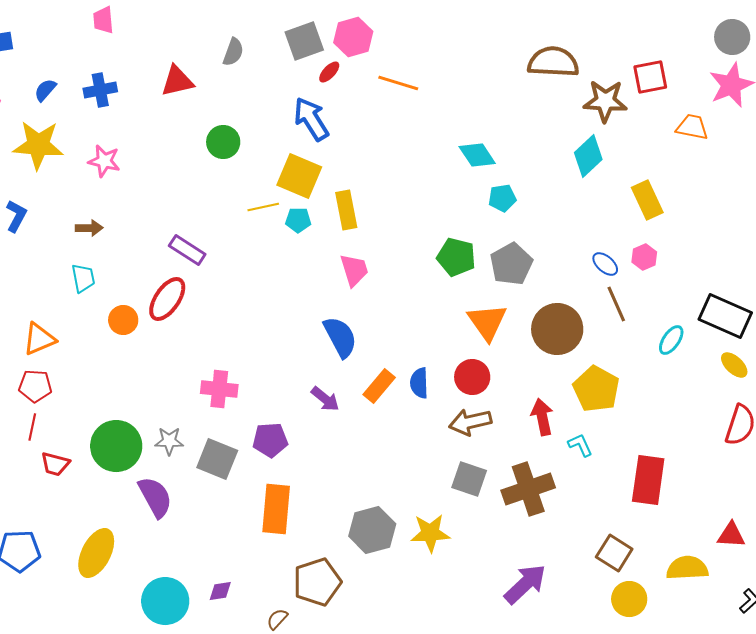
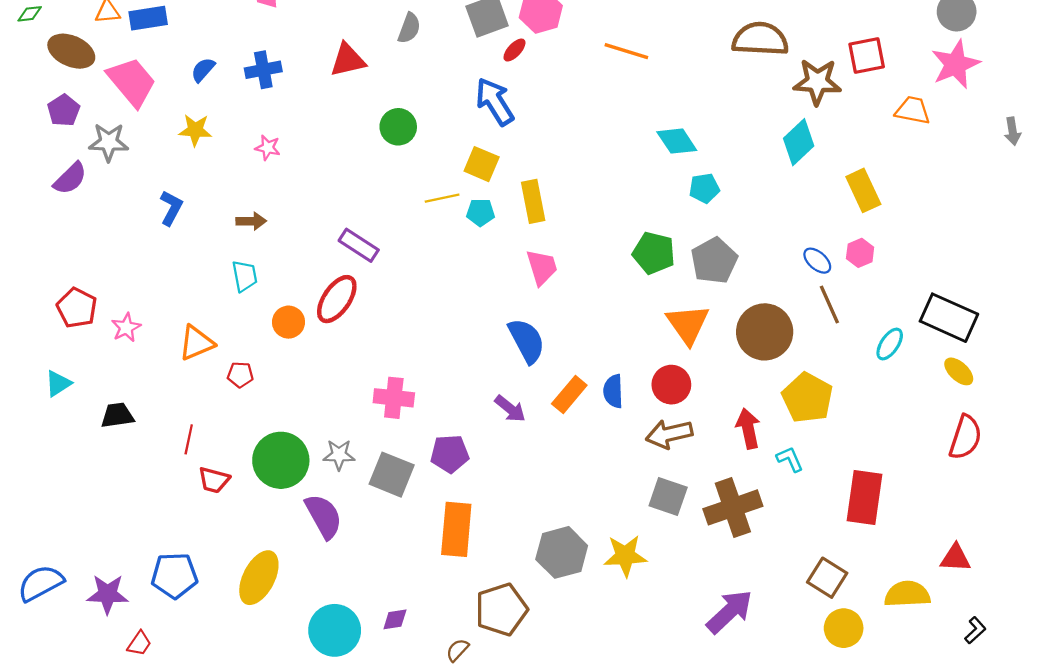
orange line: (398, 83) -> (626, 51), moved
yellow star: (38, 145) -> (195, 130), size x0.6
pink star: (104, 161) -> (268, 148), size x0.7
yellow square: (299, 176) -> (482, 164), size x0.7
red pentagon: (35, 386) -> (240, 375), moved, size x0.7

